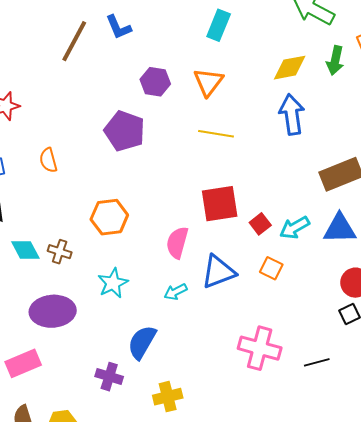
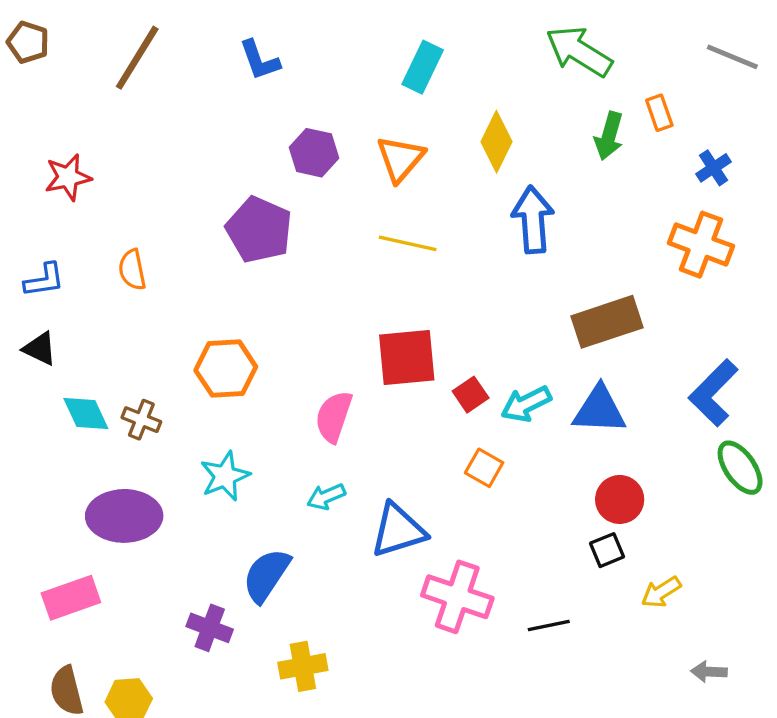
brown line: (74, 41) -> (137, 58), moved
yellow diamond: (290, 68) -> (496, 142), moved, turned -57
blue triangle: (218, 272) -> (398, 530), moved

